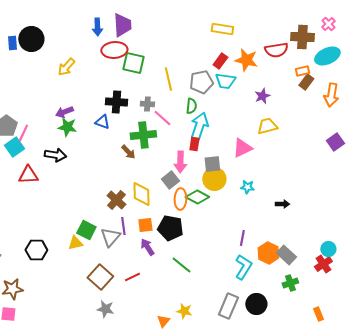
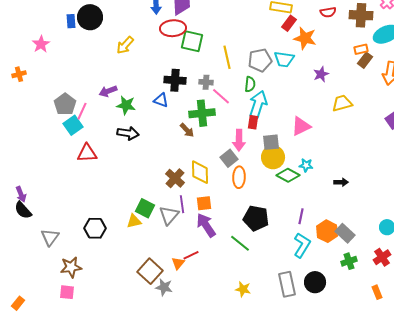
red semicircle: (276, 50) -> (328, 12), moved, size x0.7
red rectangle: (220, 61) -> (289, 23), moved
purple arrow: (64, 112) -> (108, 91), moved
yellow trapezoid: (267, 126) -> (342, 103), moved
black arrow: (55, 155) -> (128, 133), moved
green diamond: (197, 197) -> (288, 175), moved
black pentagon: (170, 228) -> (256, 218), moved
purple arrow: (147, 247) -> (206, 225), size x1.4
red cross: (323, 264) -> (382, 257), moved
brown square: (100, 277) -> (150, 271), moved
gray rectangle: (228, 306) -> (287, 284), turned -35
orange triangle: (163, 321) -> (178, 263), moved

